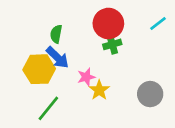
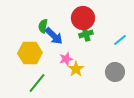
cyan line: (158, 24) -> (120, 40), moved
blue arrow: (57, 57) -> (54, 36), moved

